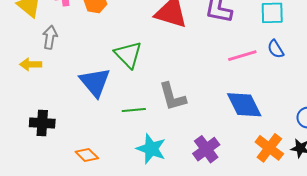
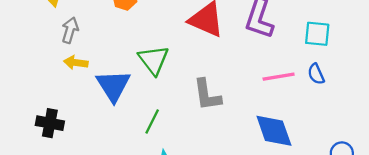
yellow arrow: (31, 64) -> (76, 63), moved
gray L-shape: (172, 97) -> (207, 95), moved
green line: (134, 110) -> (152, 121), turned -65

